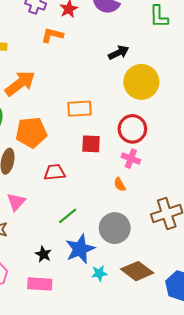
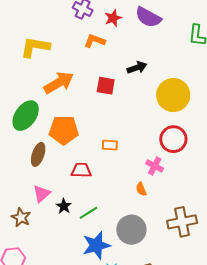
black arrow: (119, 53) -> (137, 68), moved
orange rectangle: (80, 109) -> (110, 145), moved, size x0.7
red circle: (132, 129) -> (173, 139), moved
red square: (91, 144) -> (106, 86), moved
black star: (43, 254) -> (64, 206), moved

